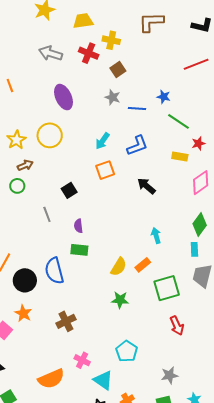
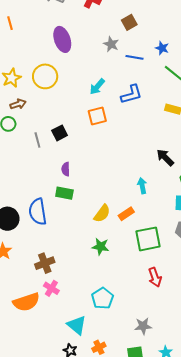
brown square: (118, 70) -> (129, 22), moved
black arrow: (146, 186) -> (165, 158), moved
gray line: (47, 214) -> (37, 140), moved
pink cross: (82, 360) -> (51, 288), moved
orange semicircle: (51, 379) -> (26, 302), moved

